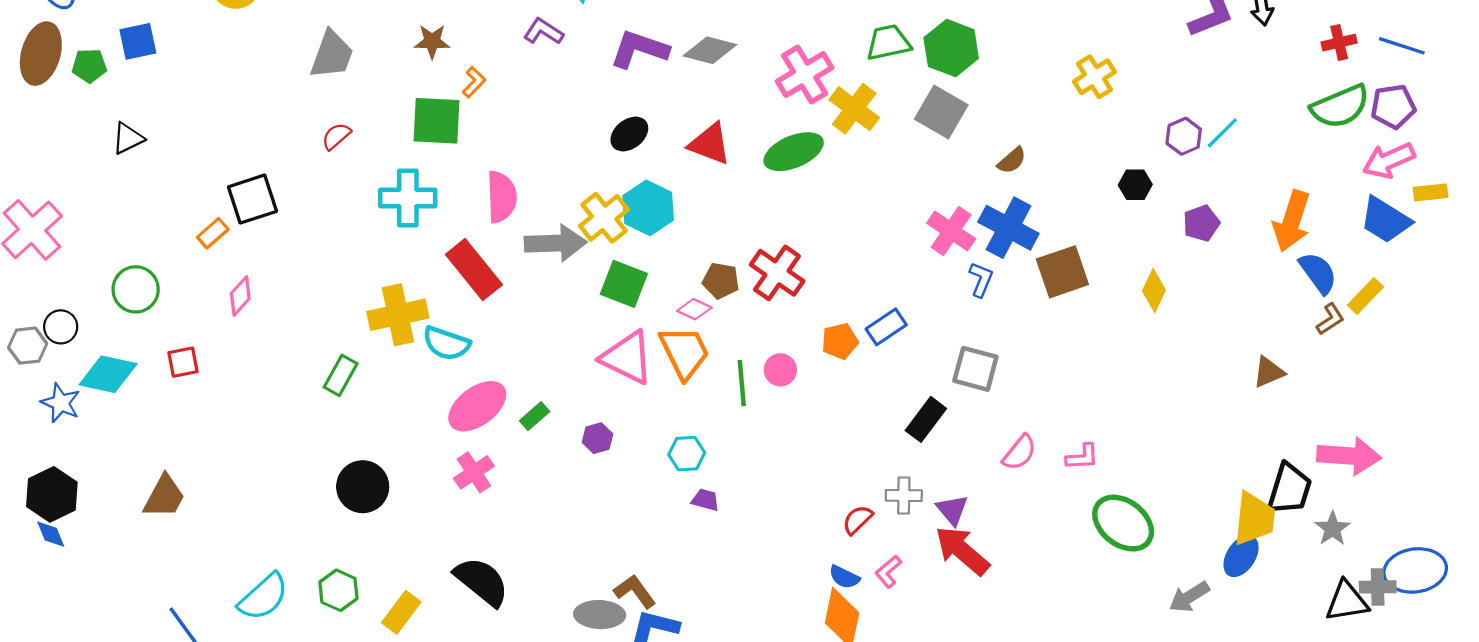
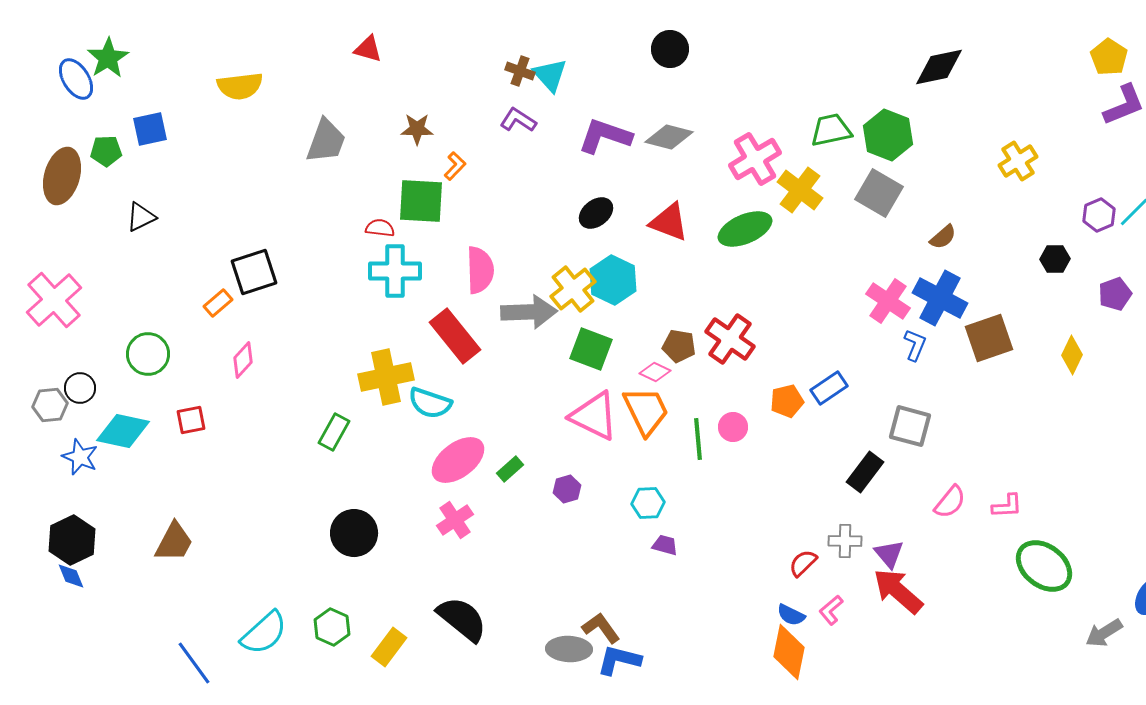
brown ellipse: (41, 54) -> (62, 176), moved
red semicircle: (336, 136) -> (380, 228), moved, turned 48

